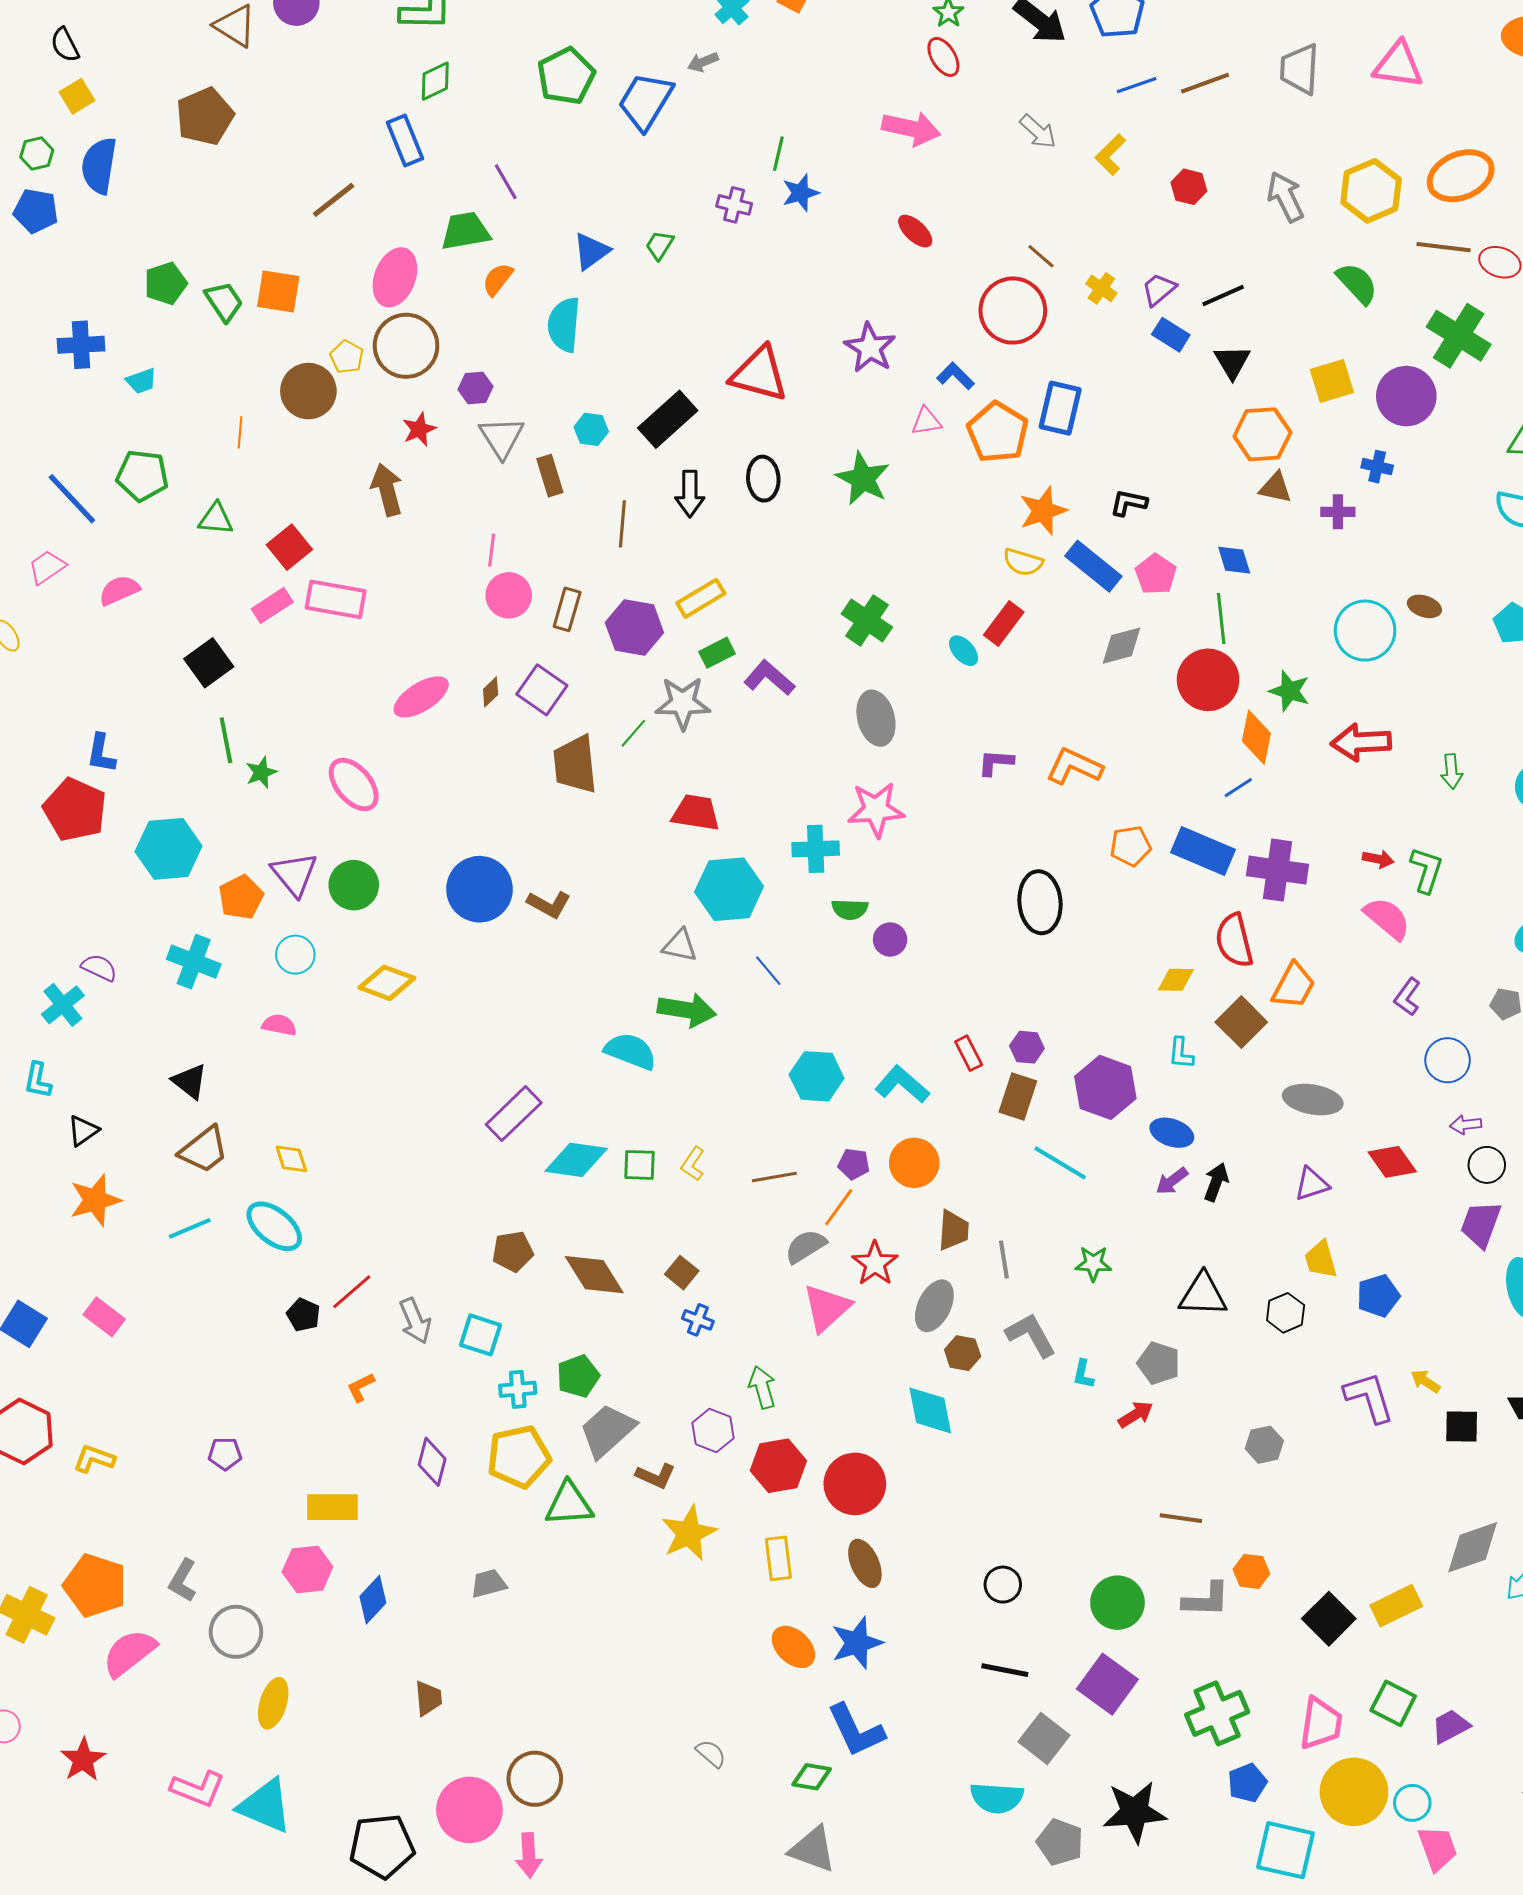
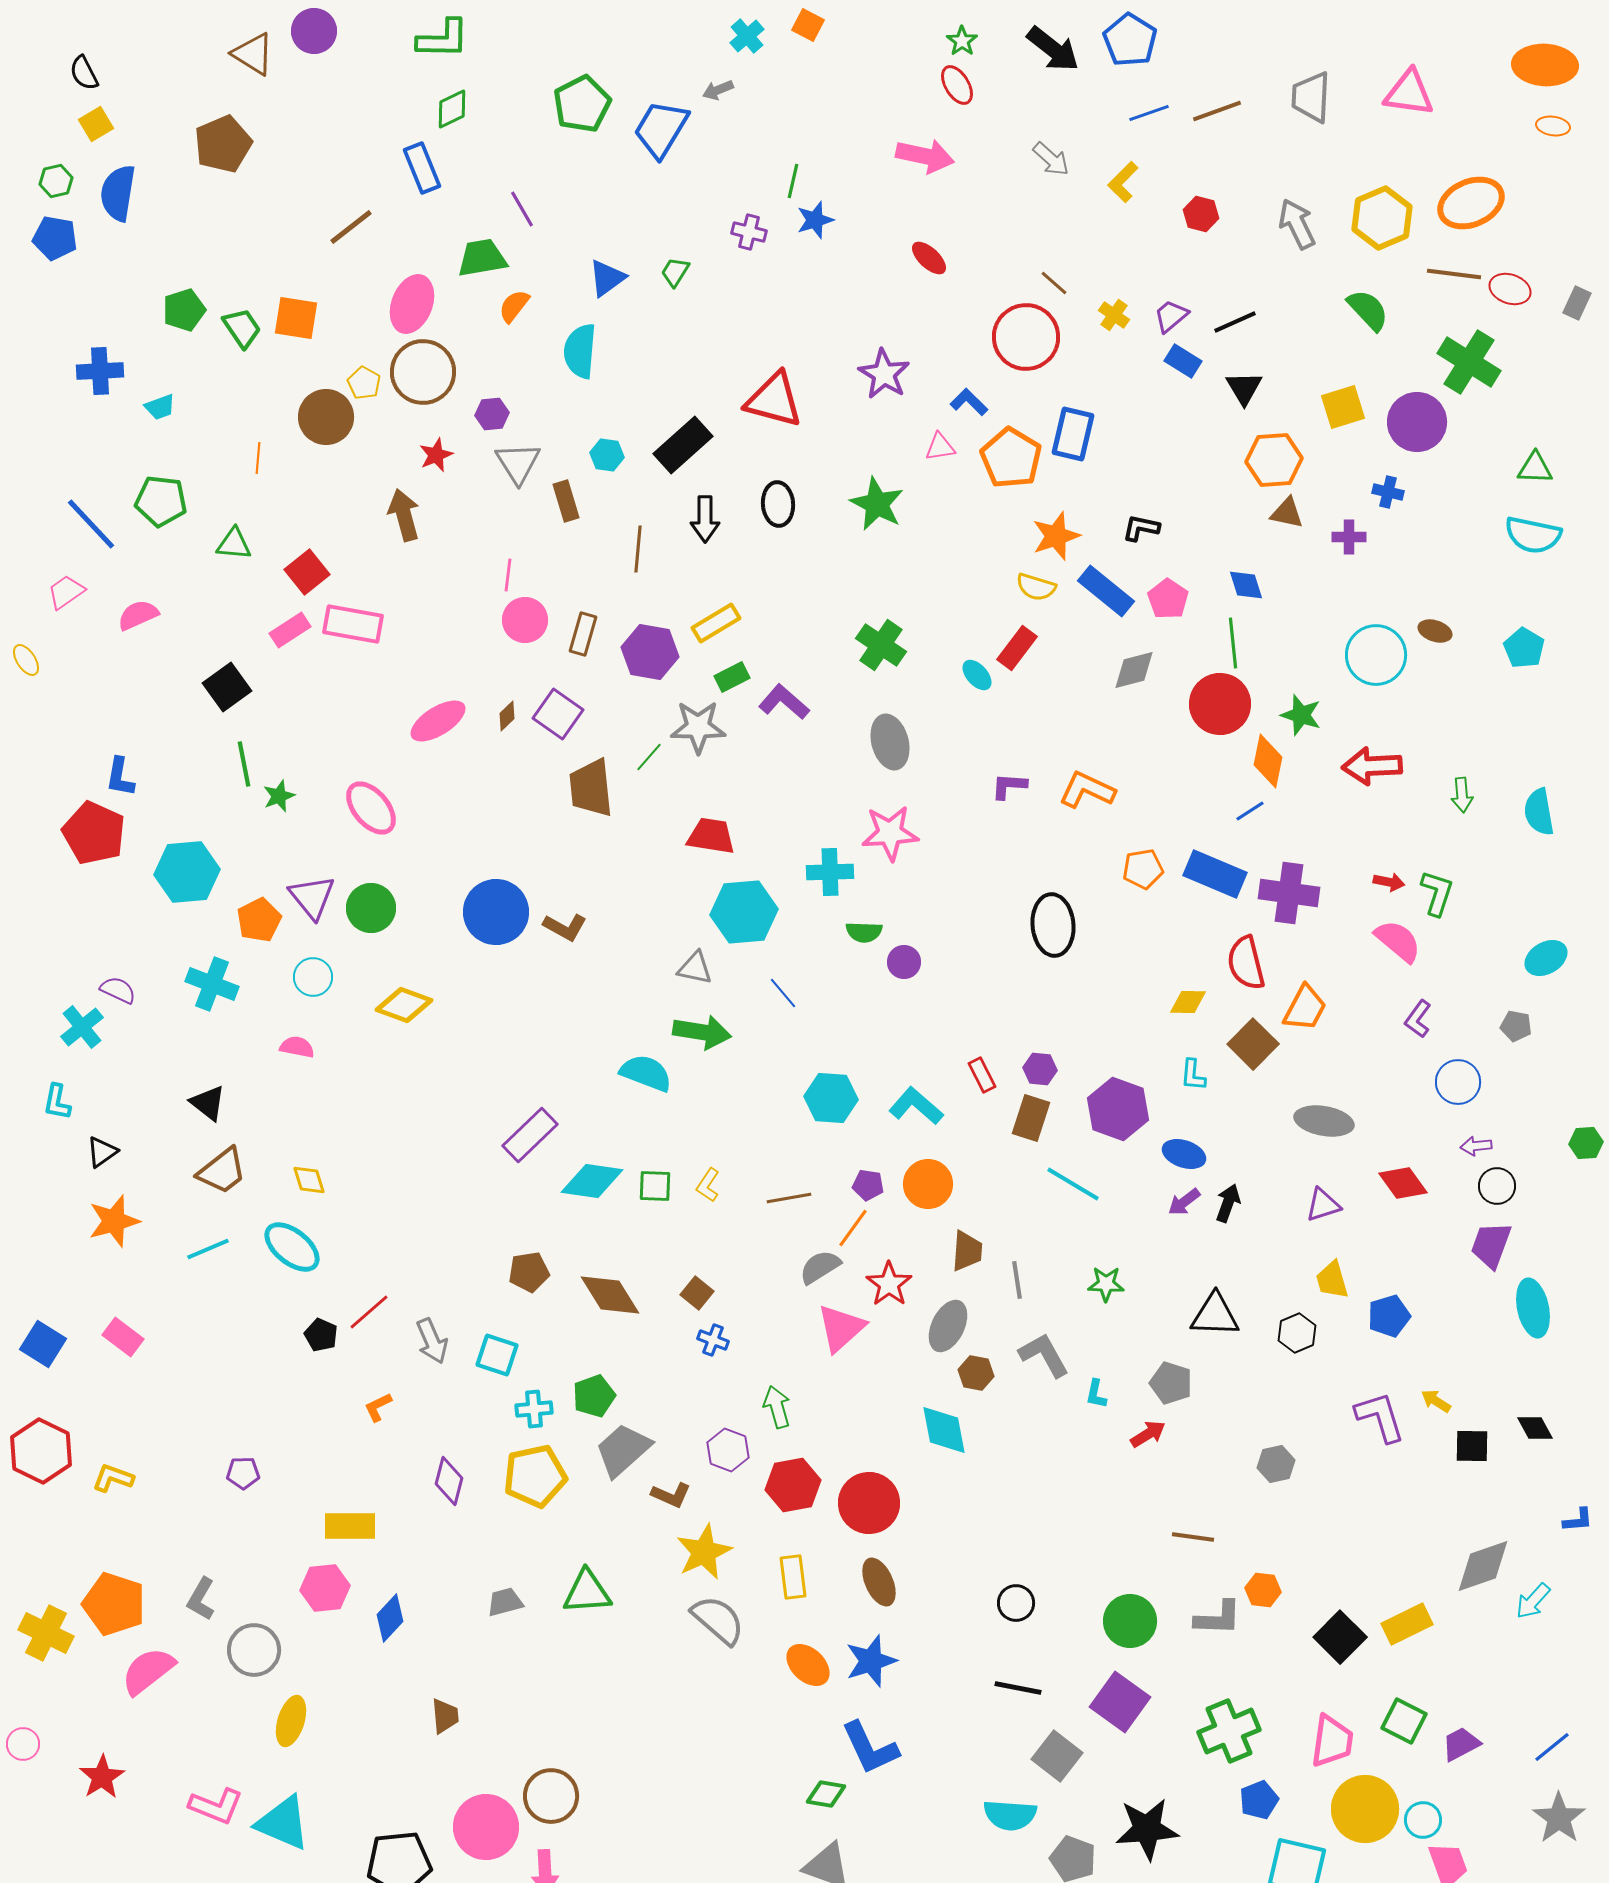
green triangle: (569, 1504) -> (587, 1592), moved
gray semicircle: (711, 1754) -> (718, 1620), moved, size x1.8

